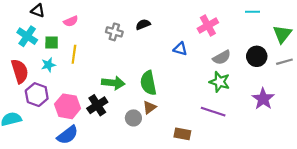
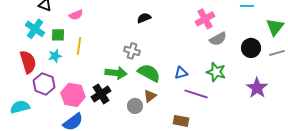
gray cross: (114, 32) -> (132, 51), moved
blue triangle: (180, 49) -> (181, 73), moved, turned -32
gray semicircle: (222, 57) -> (218, 39), moved
green semicircle: (148, 83) -> (149, 73), turned 130
purple line: (213, 112) -> (196, 94), moved

